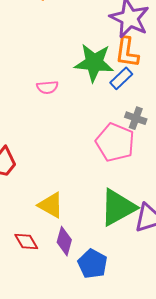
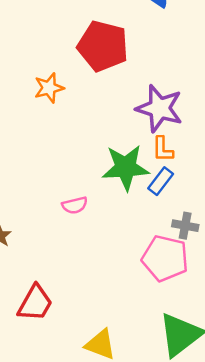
orange L-shape: (127, 52) -> (163, 149), size x0.7

